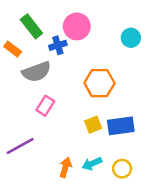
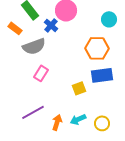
blue cross: (58, 45) -> (51, 25), turned -32
orange hexagon: (99, 83) -> (97, 48), moved
blue rectangle: (121, 126) -> (102, 75), moved
purple line: (20, 146) -> (33, 112), moved

